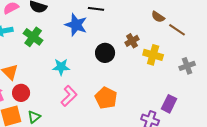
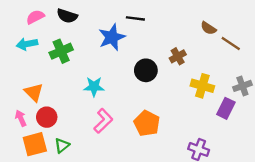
blue star: (76, 25) -> (112, 37), turned 30
green cross: (33, 37) -> (61, 51), turned 30
yellow cross: (153, 55) -> (202, 86), moved
purple rectangle: (169, 104) -> (226, 108), moved

